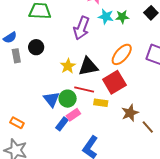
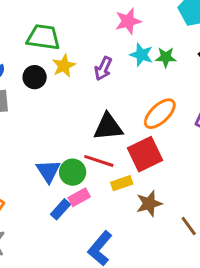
purple arrow: (81, 28) -> (103, 68), size x0.7
black circle: (36, 47) -> (35, 77), moved
yellow star: (68, 66) -> (64, 66), moved
yellow rectangle: (101, 103) -> (122, 183), turned -32
brown star: (130, 113) -> (149, 204), moved

